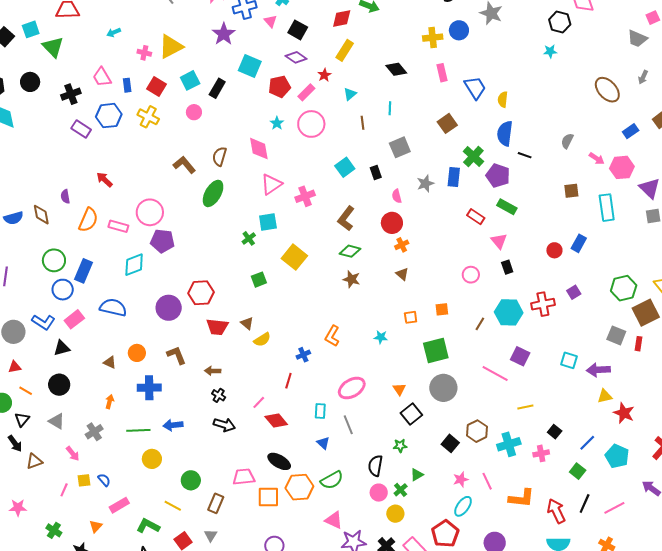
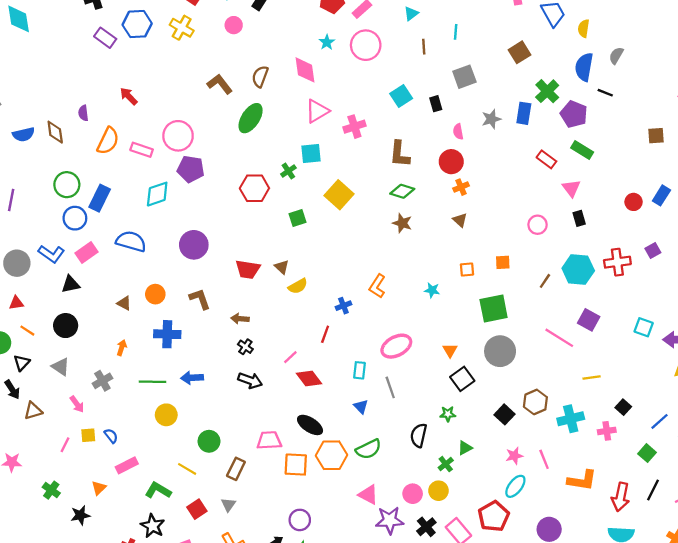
gray semicircle: (567, 141) -> (616, 56), moved
brown L-shape: (346, 218) -> (400, 154), turned -35
red hexagon: (201, 293) -> (254, 188), moved
pink circle: (379, 493) -> (413, 494), moved
red arrow: (556, 511) -> (621, 497), turned -145

